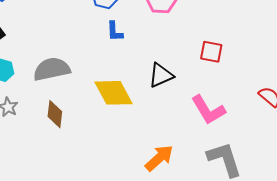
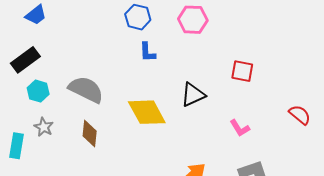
gray semicircle: (52, 69) -> (86, 90), turned 39
pink L-shape: (208, 110) -> (240, 128), size x0.6

